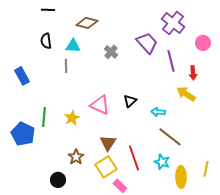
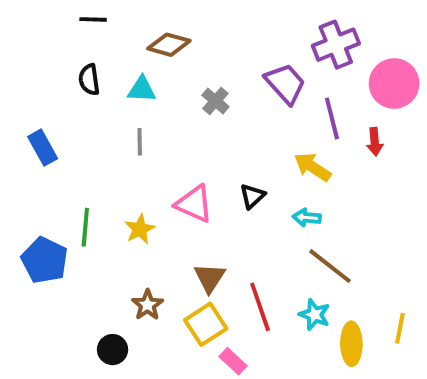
purple cross: (173, 23) -> (336, 45), turned 30
pink circle: (203, 43) -> (394, 84), size x1.6
gray line: (66, 66) -> (140, 142), moved
yellow arrow: (186, 94) -> (313, 167), moved

